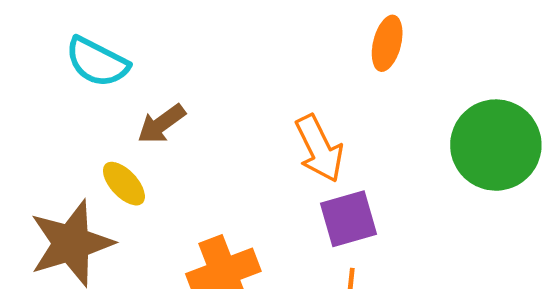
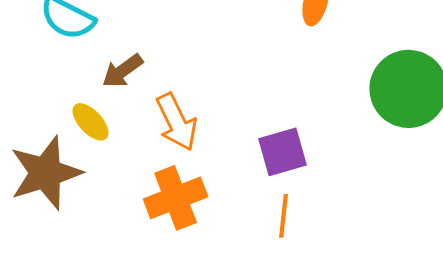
orange arrow: (319, 149) -> (177, 122), moved

